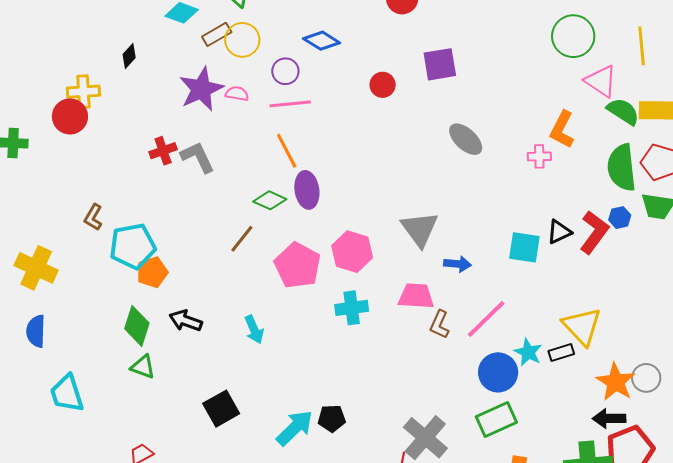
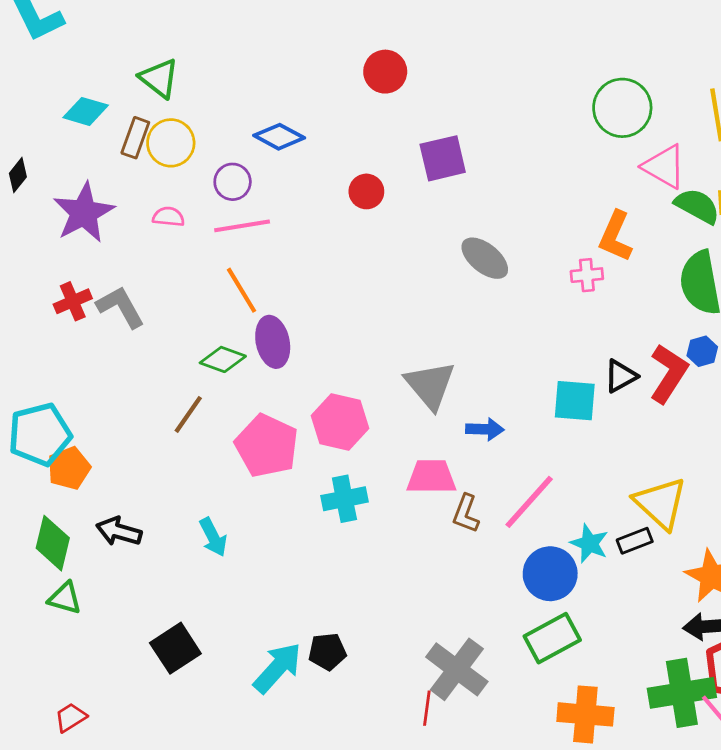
brown rectangle: (217, 34) -> (135, 138), turned -36
purple star: (201, 89) -> (84, 213), moved

